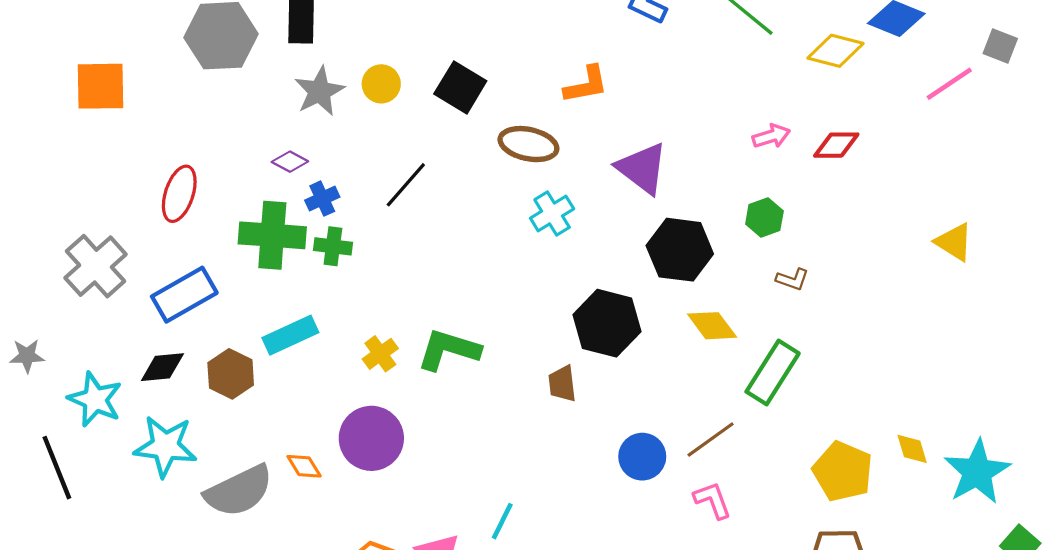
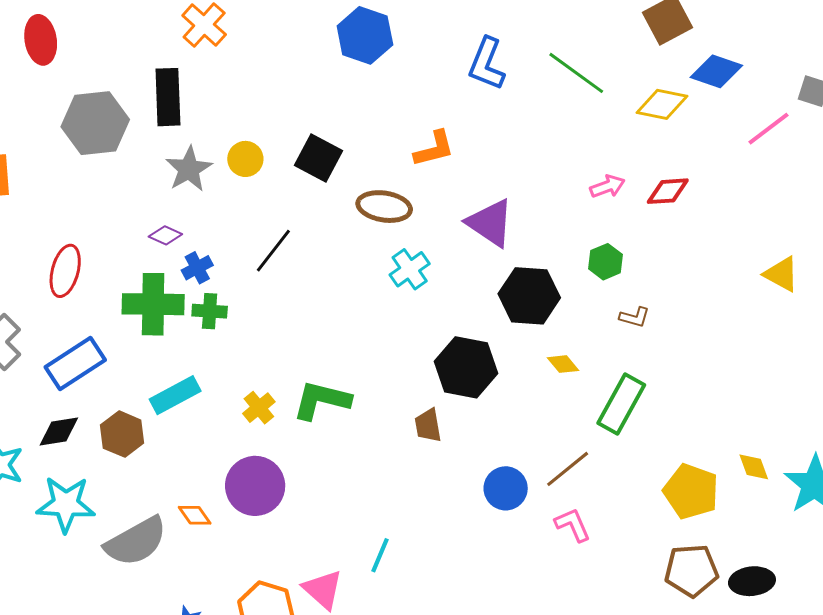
yellow diamond: (712, 326) -> (563, 364), size x0.7

